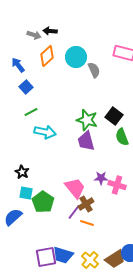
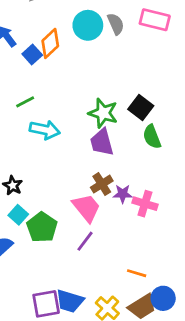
orange diamond: (47, 56) -> (50, 43), moved
gray semicircle: (94, 70) -> (116, 24), moved
blue square: (26, 87) -> (32, 55), moved
cyan square: (26, 193) -> (18, 215), turned 32
brown cross: (86, 204) -> (102, 184), moved
orange line: (87, 223) -> (137, 273), moved

